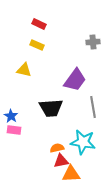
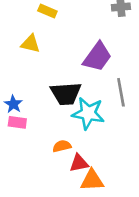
cyan star: (83, 142) -> (88, 113), moved
orange semicircle: (57, 148) -> (62, 146), moved

